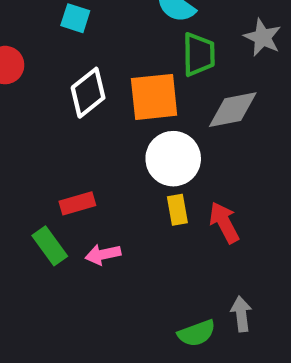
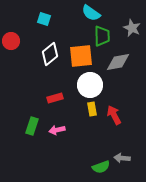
red rectangle: (77, 203) -> (55, 98), moved
green rectangle: (50, 246) -> (32, 126), turned 54
gray arrow: (241, 314) -> (122, 158), turned -77

